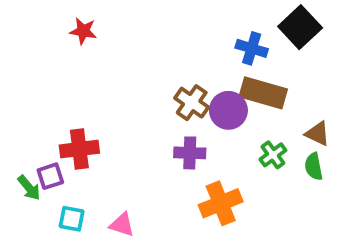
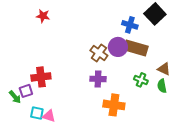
purple circle: (228, 110) -> (118, 47), moved
green cross: (273, 155) -> (141, 80), turned -32
orange cross: (221, 203) -> (114, 105), turned 30
pink triangle: (122, 225) -> (49, 116), moved

